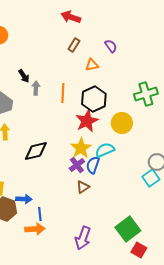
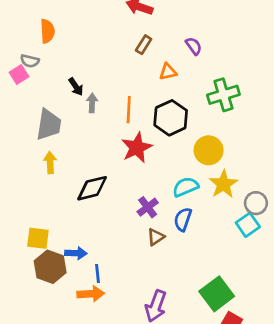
green cross: (146, 94) -> (223, 95), moved
red star: (87, 121) -> (137, 148), moved
yellow star: (81, 148) -> (223, 184), moved
blue semicircle: (93, 165) -> (183, 219), moved

